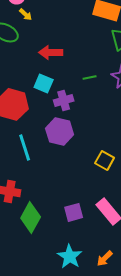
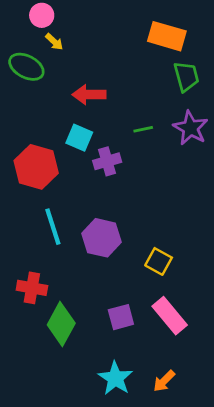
purple hexagon: (60, 131) -> (102, 238), moved
yellow square: (105, 160) -> (159, 261), moved

